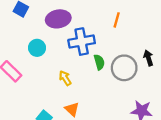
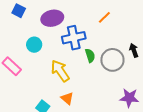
orange line: (117, 20) -> (104, 17), turned 32
yellow arrow: (65, 78) -> (60, 71), size x1.6

